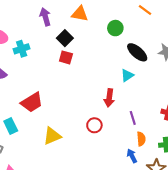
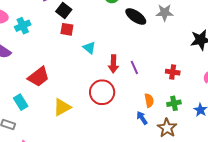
cyan triangle: (127, 75) -> (89, 48), moved, turned -40
purple line: (133, 118) -> (134, 67), moved
red circle: (94, 125) -> (102, 92), size x1.6

